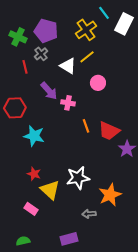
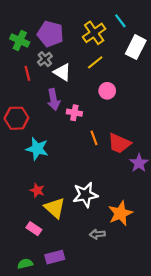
cyan line: (104, 13) -> (120, 21), moved
white rectangle: (124, 24) -> (136, 47), moved
white triangle: (68, 66) -> (62, 72), moved
purple arrow: (49, 91) -> (54, 100), turned 30
purple rectangle: (69, 239) -> (55, 257), moved

